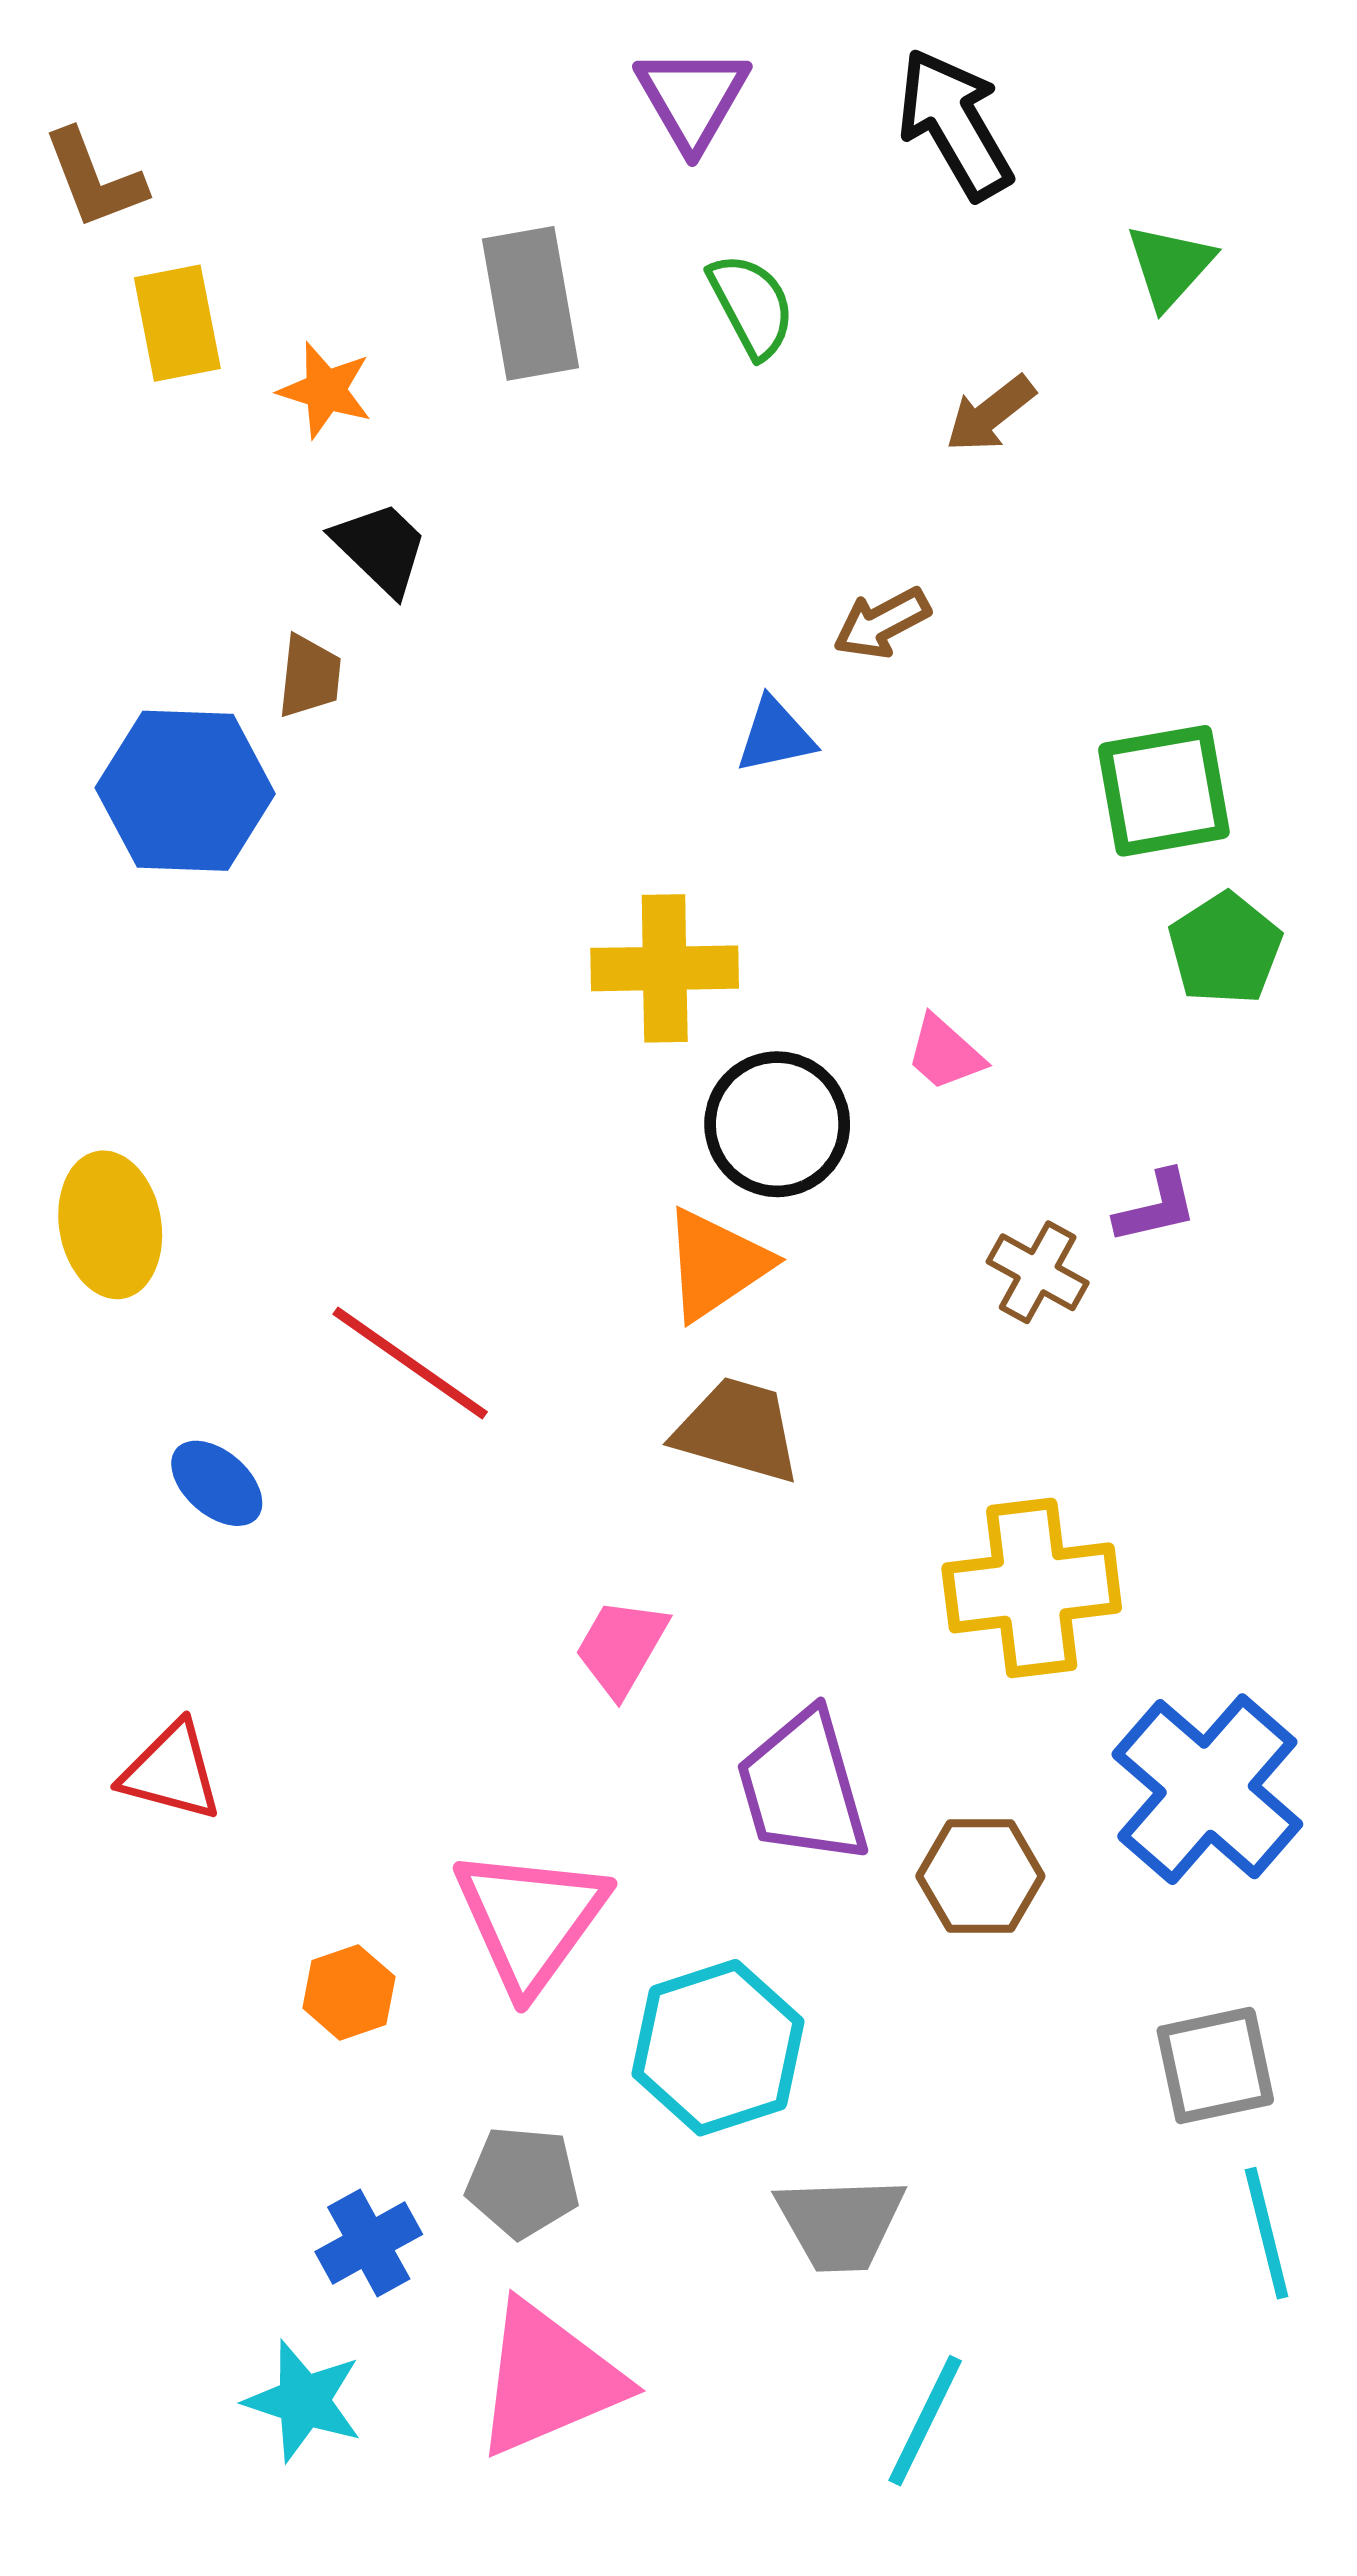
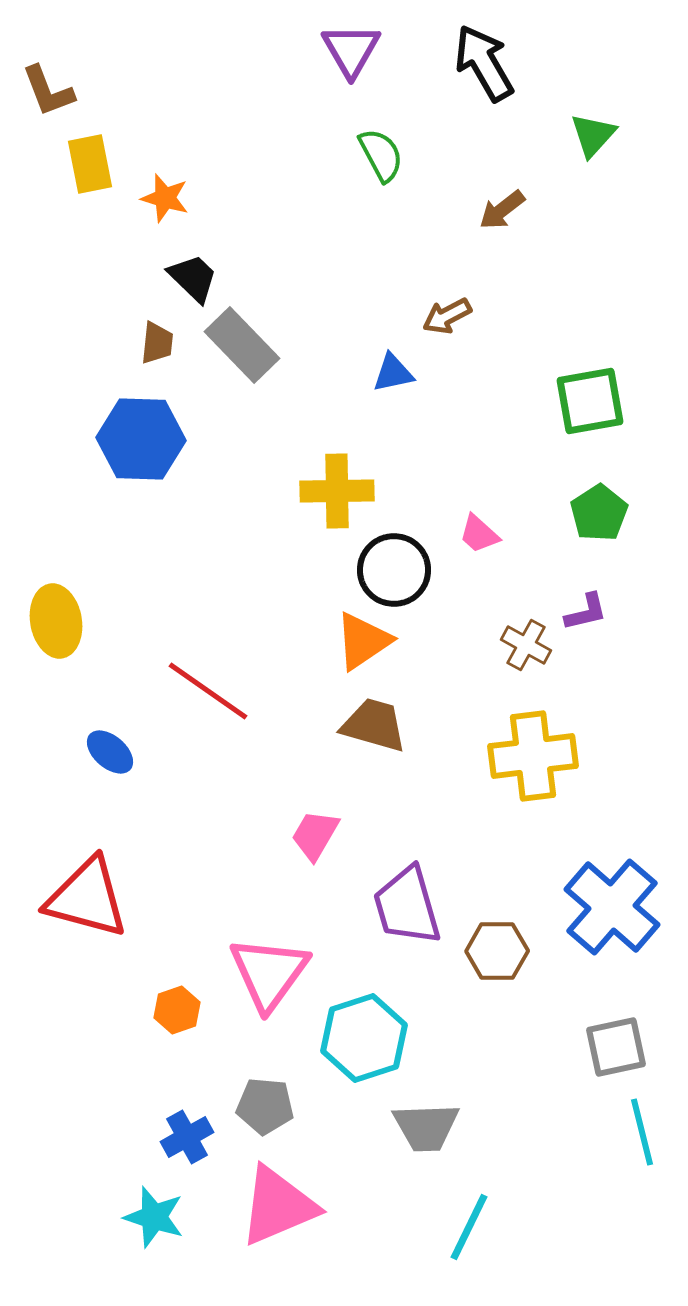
gray rectangle: (531, 303) -> (242, 345), moved, turned -34
blue hexagon: (185, 791) -> (141, 439), moved
green pentagon: (1225, 949) -> (599, 513), moved
yellow cross: (1032, 1588) -> (533, 756), moved
red triangle: (171, 1771) -> (87, 898), size x1.6

